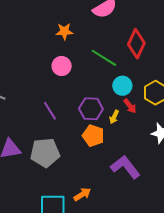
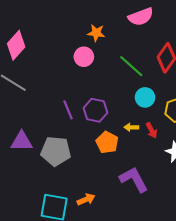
pink circle: (62, 66) -> (84, 57), moved
red arrow: (130, 106) -> (152, 130), moved
purple hexagon: (91, 109) -> (95, 110), moved
yellow arrow: (114, 117) -> (131, 127), turned 56

